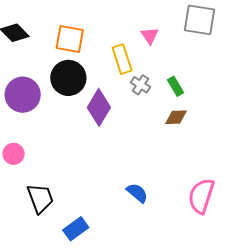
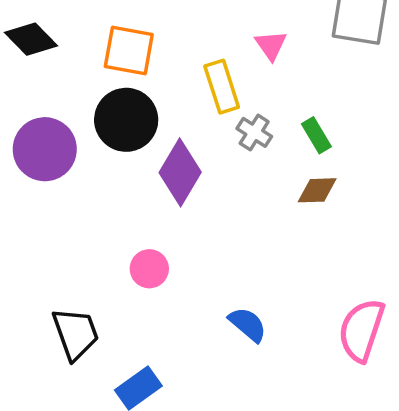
pink circle: (14, 154) -> (149, 269), moved

